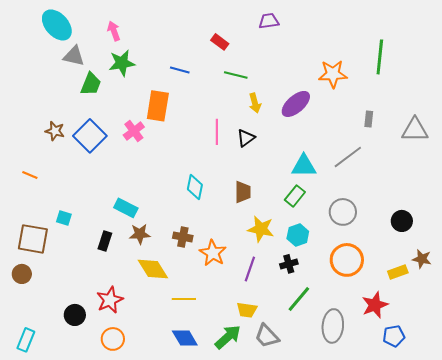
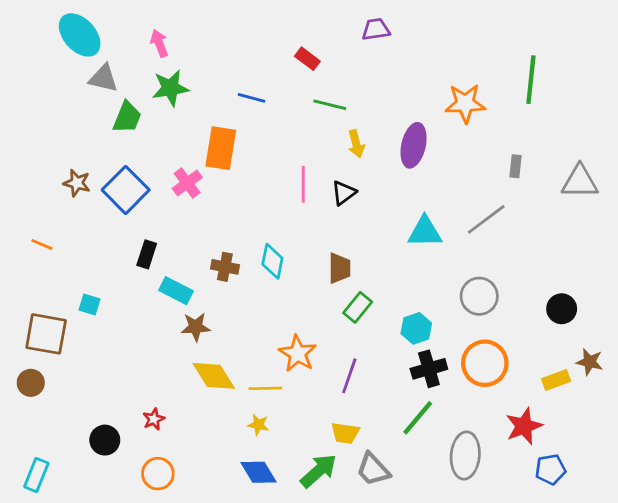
purple ellipse: (296, 104) -> (414, 145), turned -36
green rectangle: (295, 196) -> (358, 307), moved
yellow star: (261, 229) -> (258, 425), moved, size x0.6
brown cross: (183, 237) -> (225, 267), moved
black rectangle: (105, 241) -> (147, 254), moved
black cross: (289, 264) -> (429, 369), moved, size x1.4
yellow line: (184, 299) -> (265, 388), moved
red star: (110, 300) -> (154, 419), size x0.6

